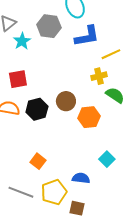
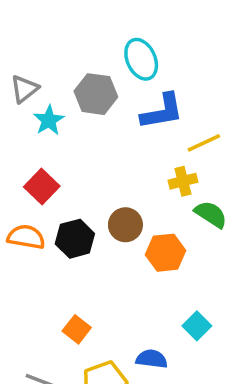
red square: (18, 79) -> (42, 186), turned -36

